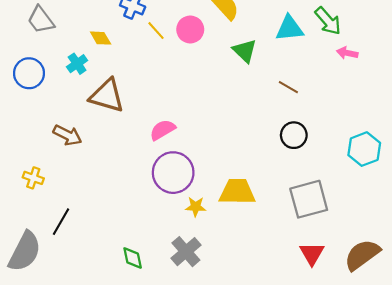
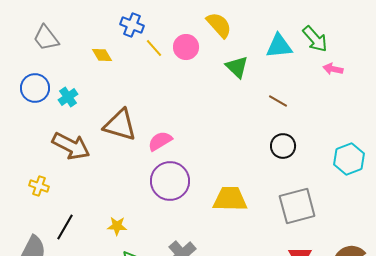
cyan cross: (77, 64) -> (68, 97), moved
brown triangle: (107, 96) -> (120, 125), moved
brown arrow: (67, 135) -> (71, 146), size x1.4
yellow star: (196, 207) -> (117, 226), moved

